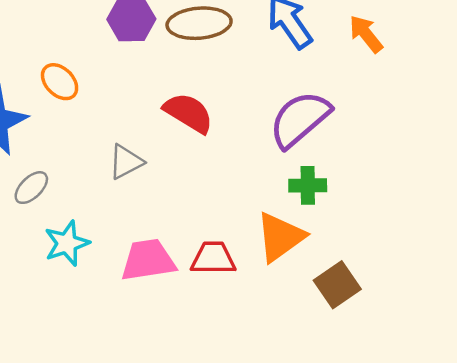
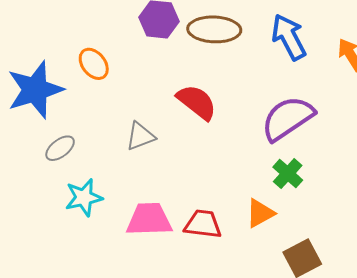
green cross: (308, 185) -> (288, 174), turned 36
orange triangle: (280, 237) -> (260, 213), size x0.7

